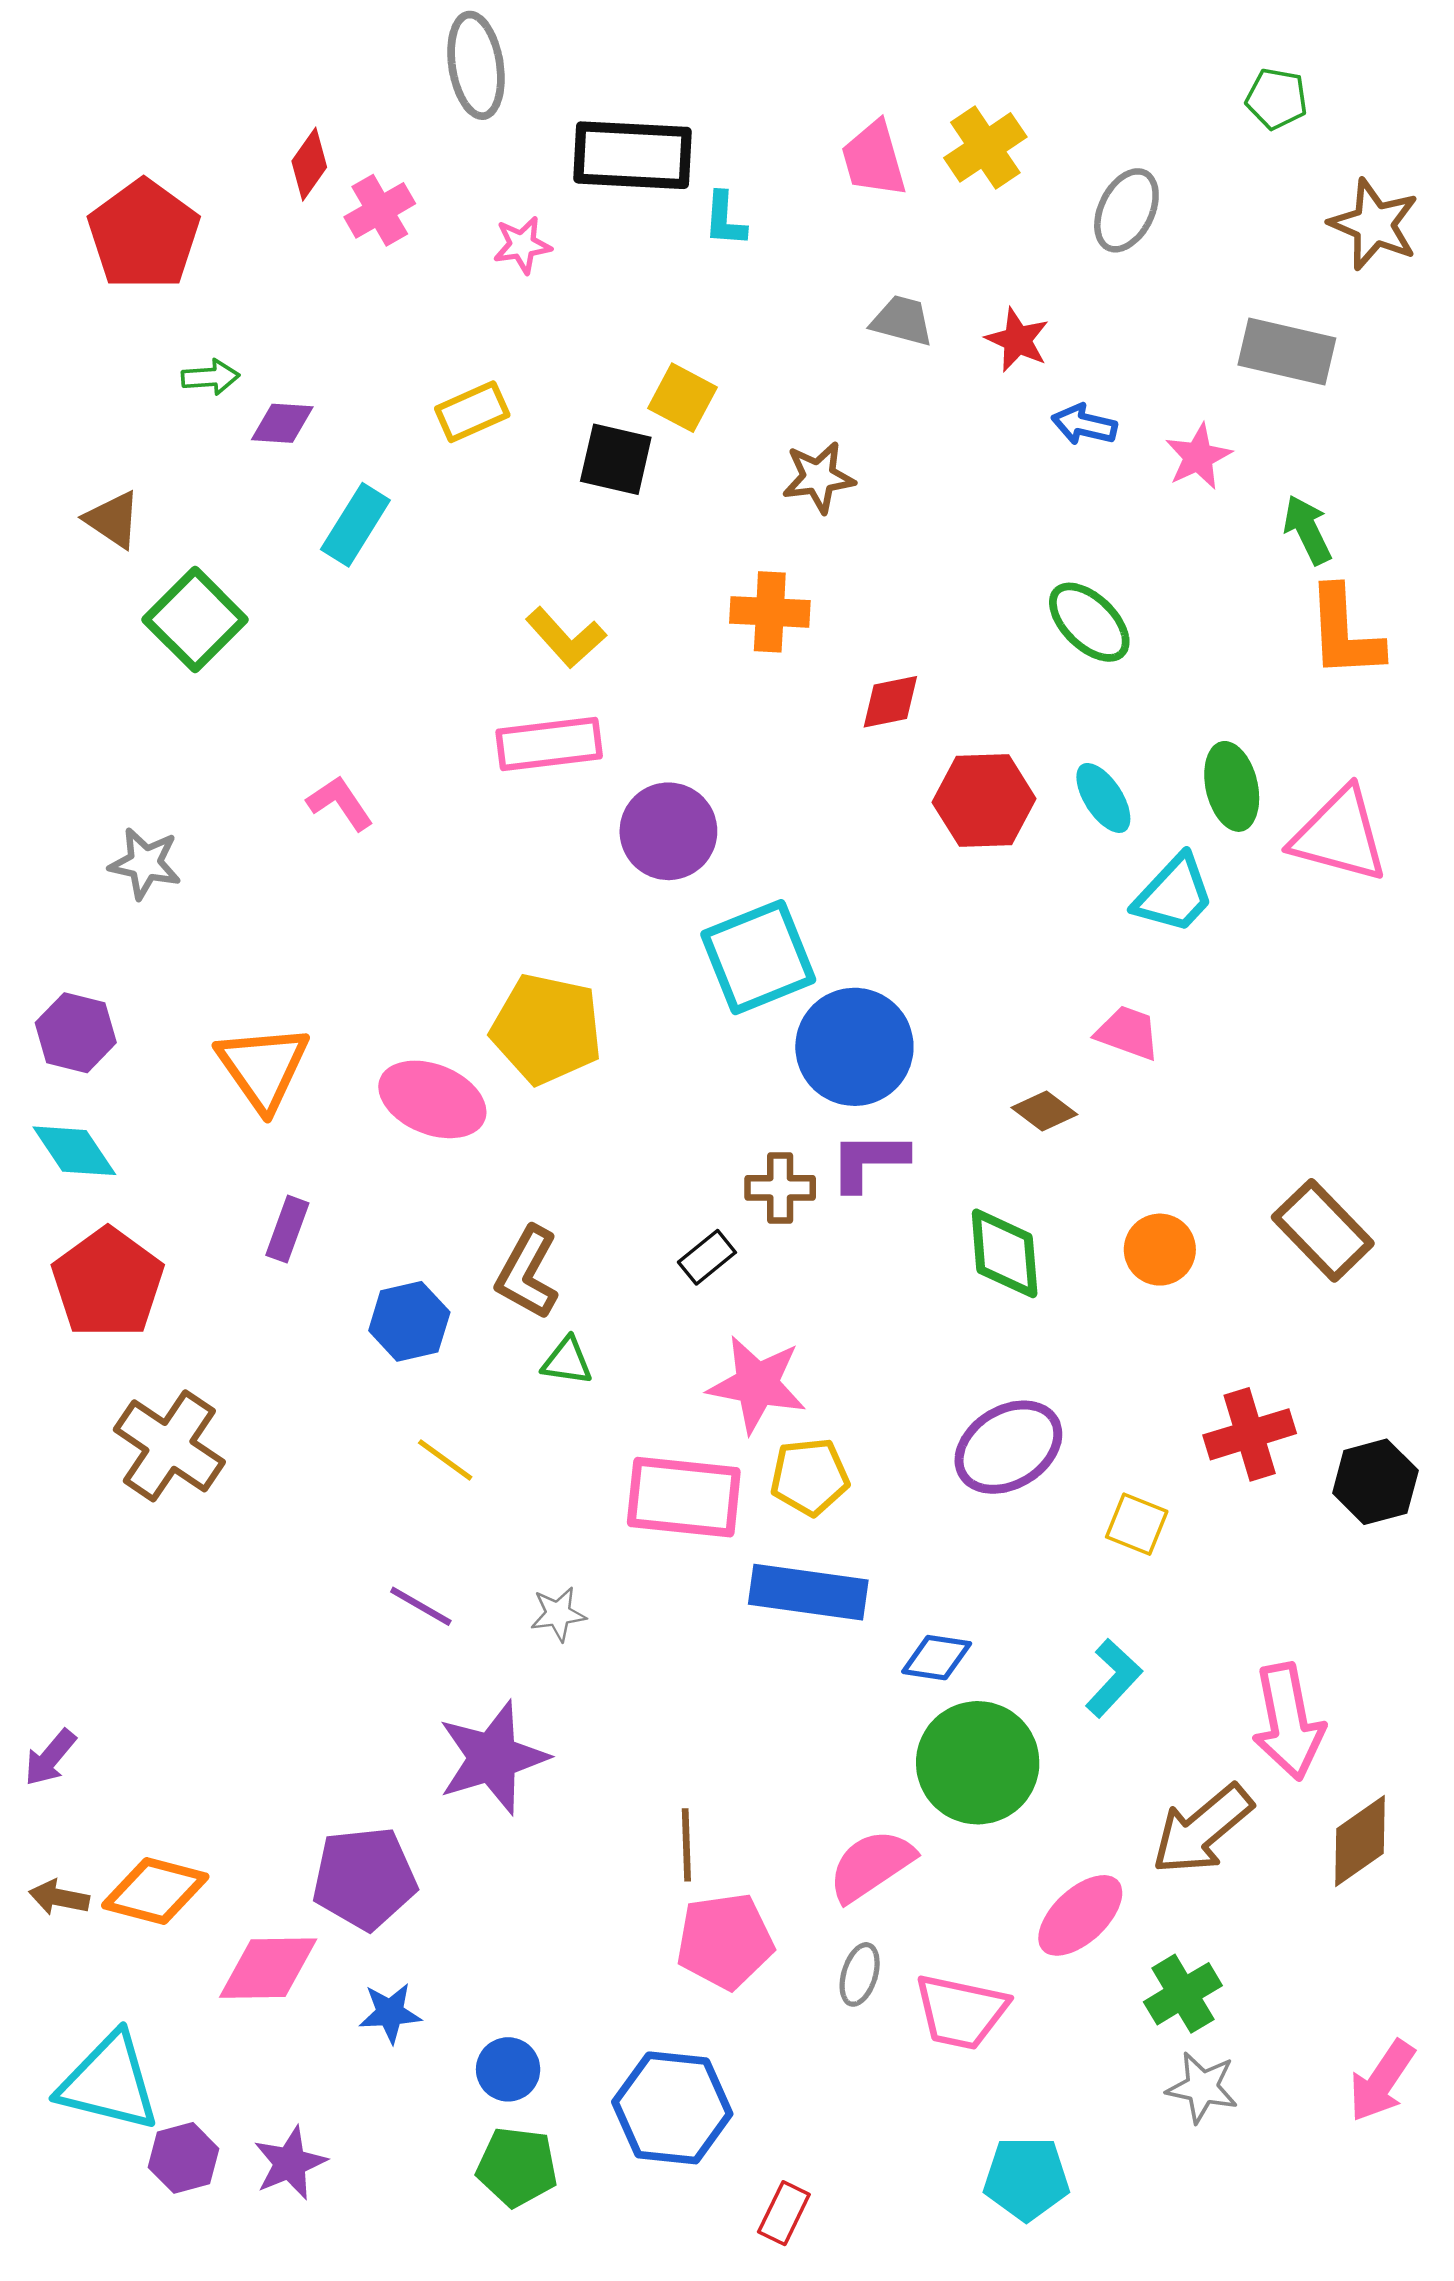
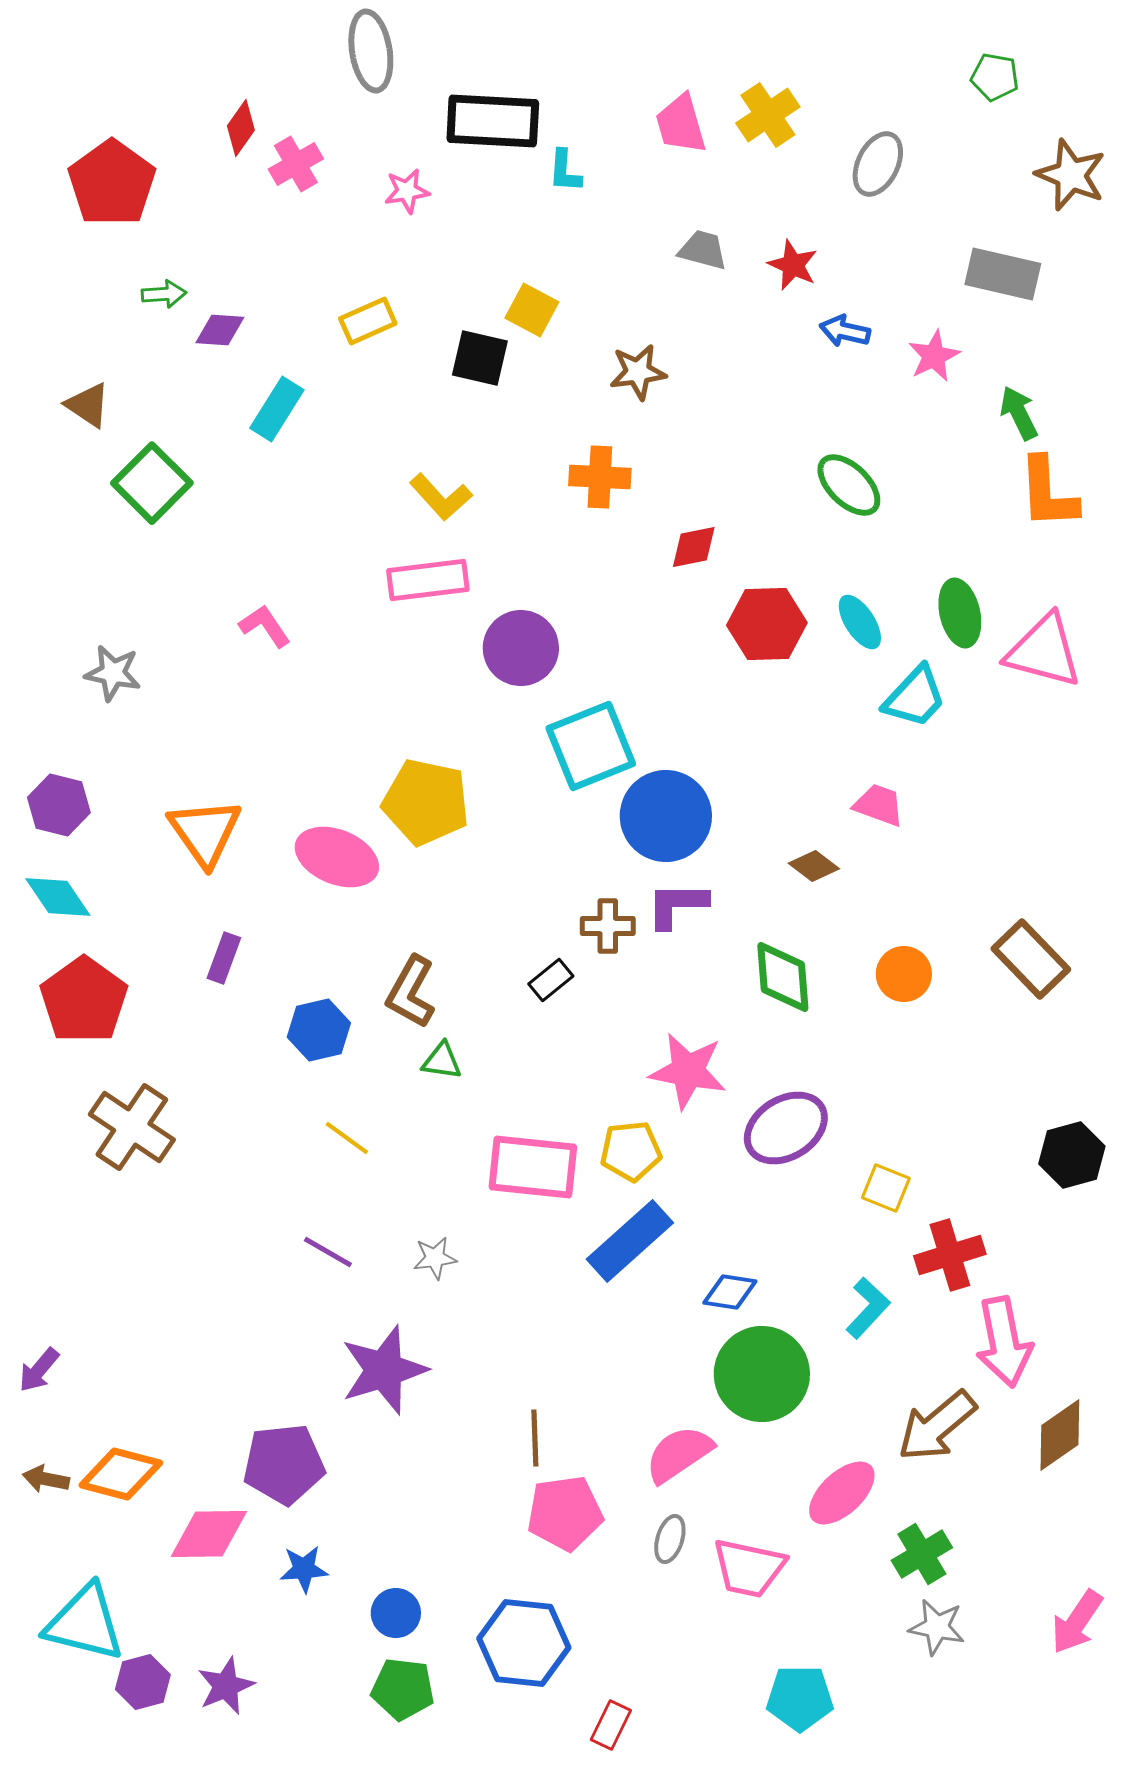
pink star: (757, 1384) -> (688, 1071), moved
red cross: (1250, 1434) -> (950, 1255), moved
blue rectangle: (808, 1592) -> (630, 1241), turned -50

